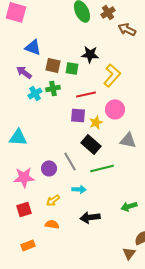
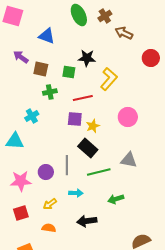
blue triangle: (33, 47) -> (47, 36), moved
brown square: (53, 65) -> (41, 69), moved
purple arrow: (24, 72) -> (21, 57), moved
cyan cross: (35, 93) -> (32, 116), moved
pink circle: (115, 109) -> (128, 117), moved
gray triangle: (128, 140) -> (129, 160), moved
gray line: (70, 161) -> (67, 165), turned 30
green arrow: (129, 206) -> (116, 199), moved

